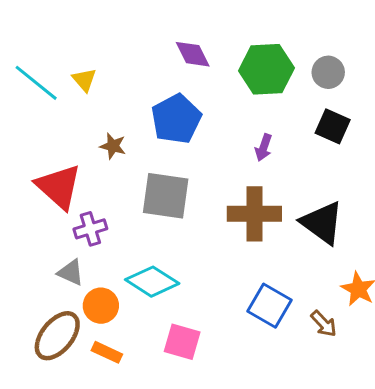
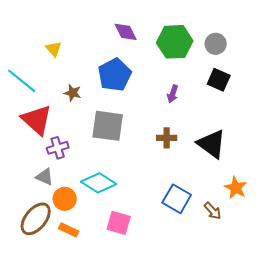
cyan line: (36, 83) -> (22, 81), moved
brown cross: (254, 214) -> (167, 138), size x0.6

